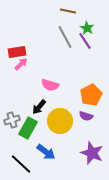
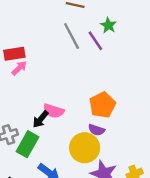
green star: (87, 28) -> (108, 25), moved
pink semicircle: (50, 85) -> (54, 111), moved
yellow circle: (60, 121) -> (85, 148), moved

